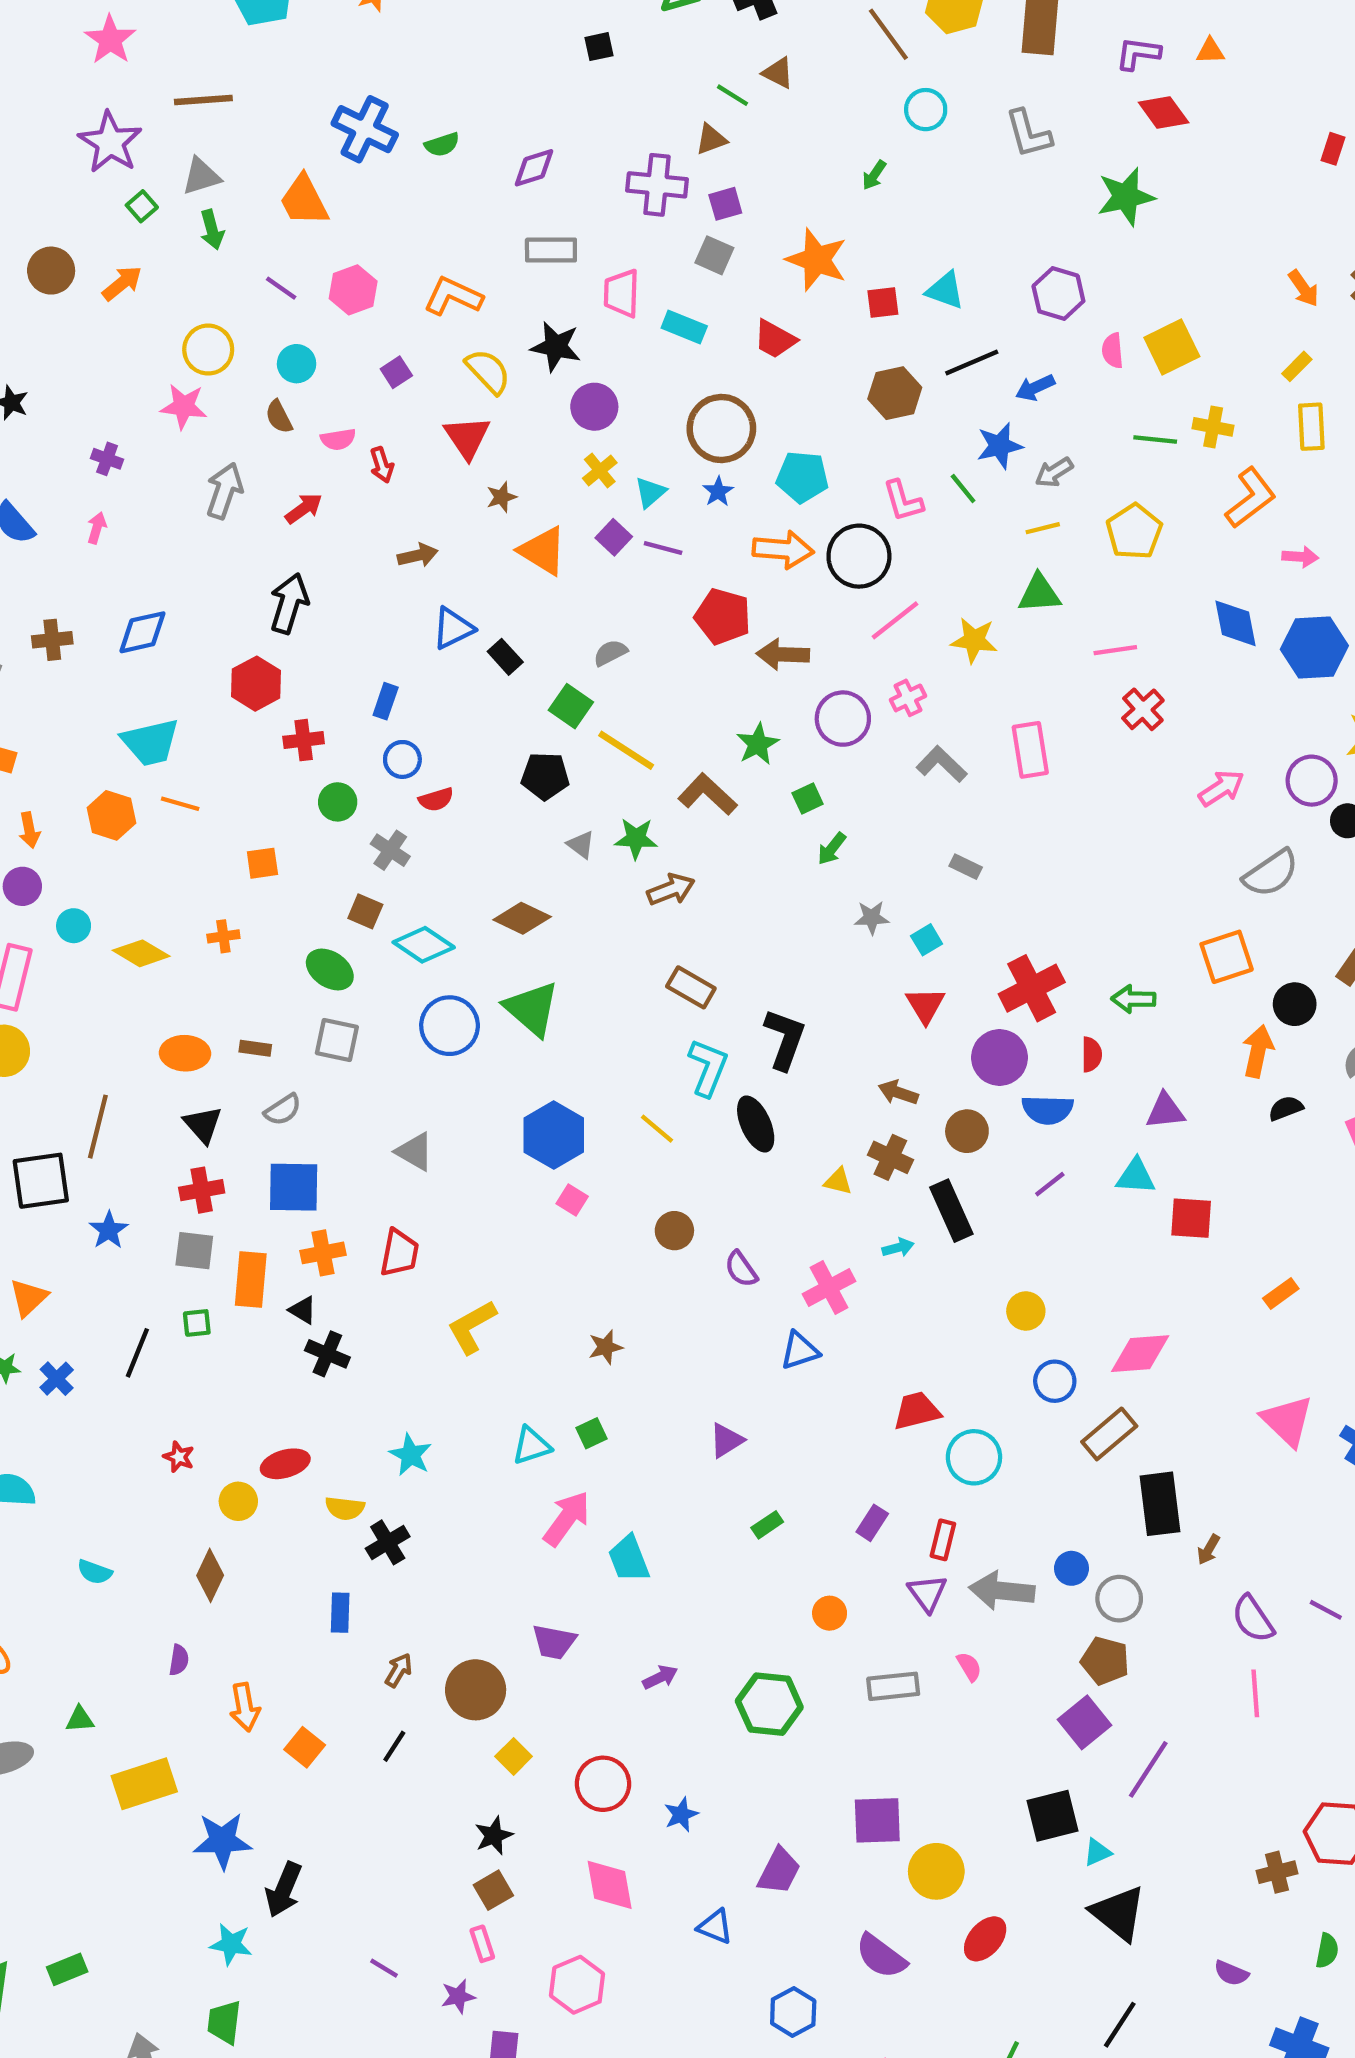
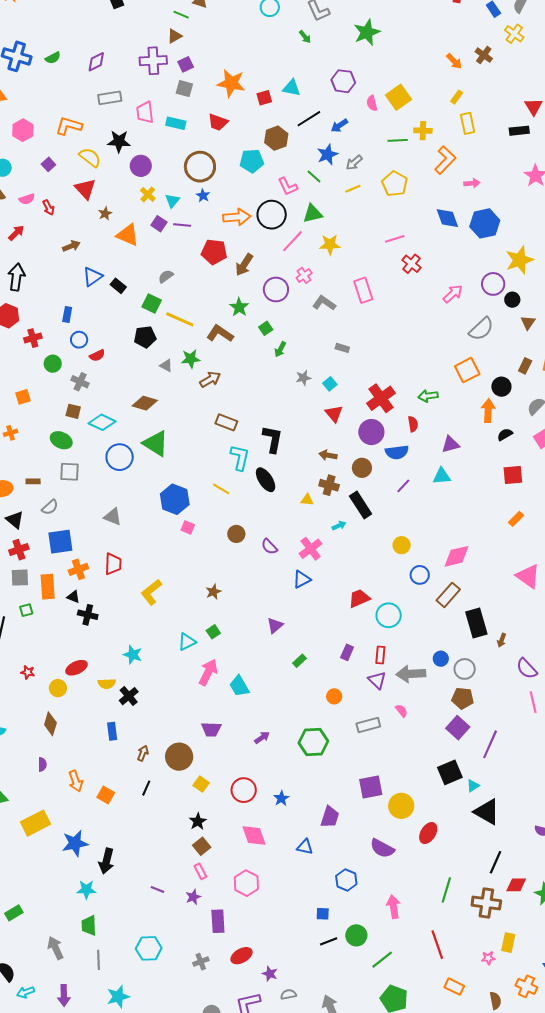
green arrow: (874, 175) -> (305, 37), moved, turned -64
cyan pentagon: (802, 477) -> (252, 161), moved
green triangle: (1039, 593) -> (313, 214), moved
brown arrow: (783, 654) -> (244, 265), turned -50
red square: (1191, 1218) -> (513, 475), moved

